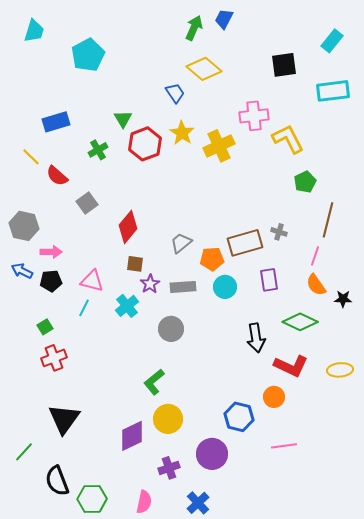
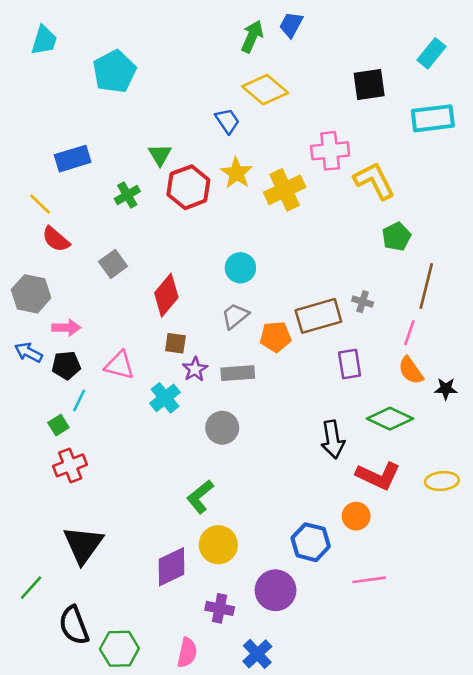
red semicircle: (57, 176) -> (56, 239), moved
cyan circle: (225, 287) -> (240, 268), moved
cyan line: (84, 308) -> (79, 400), moved
purple cross: (169, 468) -> (220, 608), turned 30

